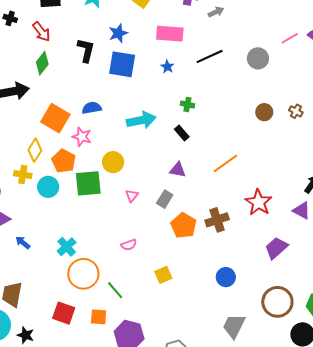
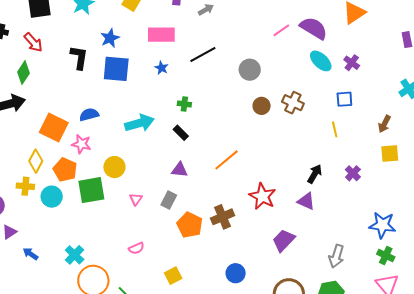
gray circle: (258, 58) -> (250, 70), moved
green diamond: (42, 63) -> (24, 73), moved
brown cross: (296, 111) -> (293, 103), size x1.5

